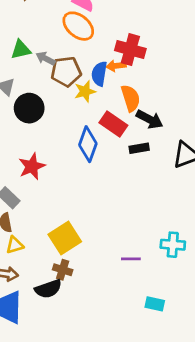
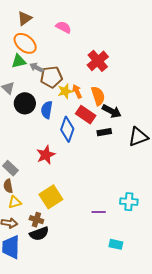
orange ellipse: (78, 26) -> (25, 43), moved
red cross: (130, 50) -> (98, 61), turned 35
orange arrow: (116, 66) -> (77, 91), moved, turned 72
blue semicircle: (99, 74) -> (47, 110), moved
red star: (32, 166) -> (46, 155), moved
brown cross: (63, 270) -> (36, 220), moved

